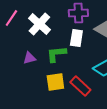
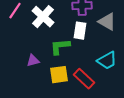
purple triangle: (29, 58) -> (33, 61), moved

